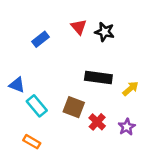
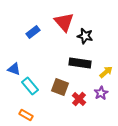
red triangle: (79, 27) -> (64, 22), size x1.5
black star: (105, 32) -> (85, 36), moved
purple star: (127, 127) -> (101, 93), moved

